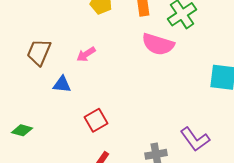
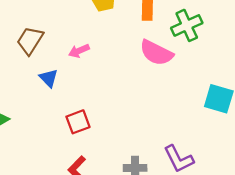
blue triangle: (62, 84) -> (49, 78), turned 30

